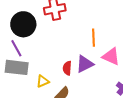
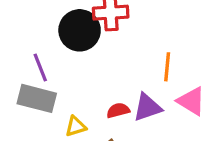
black circle: (23, 24) -> (80, 30), moved
red semicircle: (67, 68) -> (118, 110), turned 64

